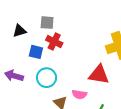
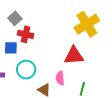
gray square: (47, 23) -> (15, 18), turned -32
pink semicircle: (79, 94) -> (60, 78), turned 88

